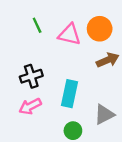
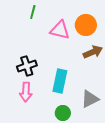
green line: (37, 25) -> (33, 12), moved, turned 40
pink arrow: (30, 106) -> (26, 92), turned -60

